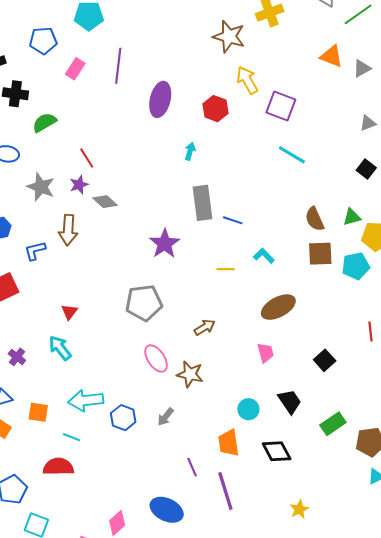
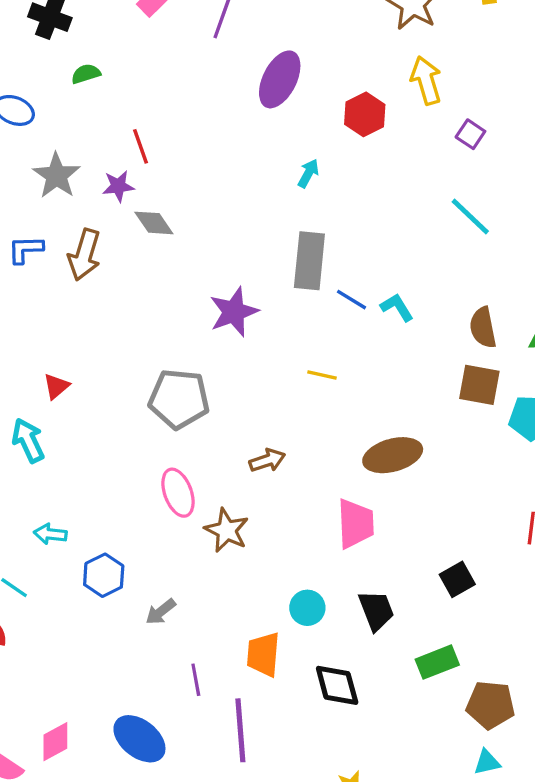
purple square: (281, 106) -> (470, 134), size x0.6
green semicircle: (44, 122) -> (86, 74), size x0.7
blue L-shape: (35, 251) -> (25, 249), moved
cyan L-shape: (264, 256) -> (397, 307), moved
pink trapezoid: (266, 353) -> (355, 524), size x1.5
black square: (325, 360) -> (457, 579), moved
cyan arrow: (86, 400) -> (50, 534), size x0.6
gray arrow: (166, 417) -> (161, 612), moved

